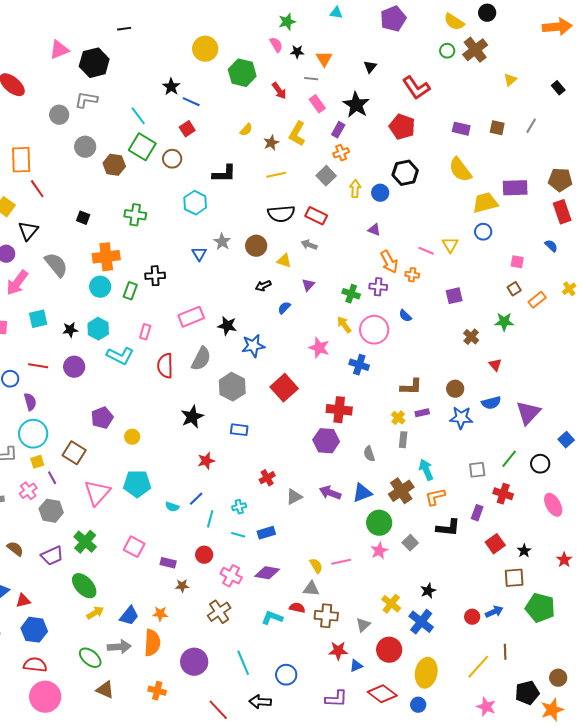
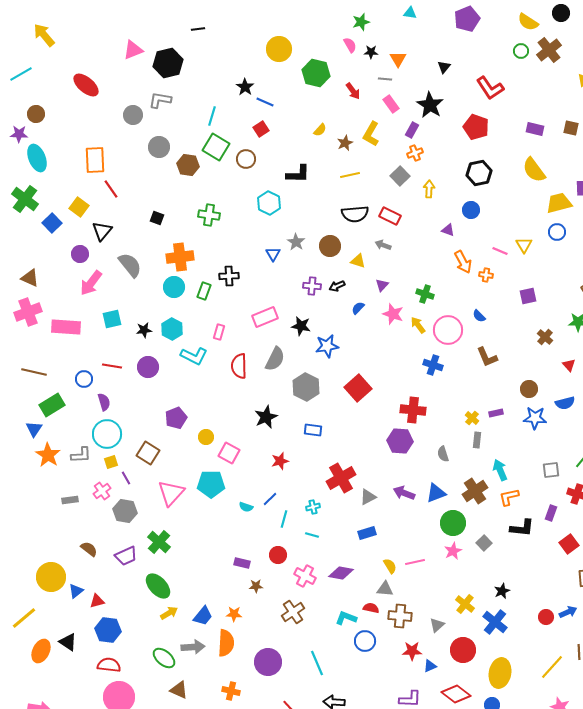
cyan line: (138, 116) -> (212, 116), turned 54
blue circle: (380, 193) -> (471, 210), moved
purple cross: (378, 287) -> (312, 286), moved
pink star: (319, 348) -> (393, 314), moved
brown L-shape: (411, 387) -> (487, 357), moved, turned 65
red cross: (267, 478) -> (341, 478), size x1.8
blue rectangle: (266, 533) -> (367, 533), moved
pink square: (134, 547) -> (229, 453), moved
blue circle: (286, 675) -> (365, 641), moved

